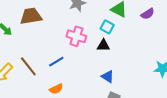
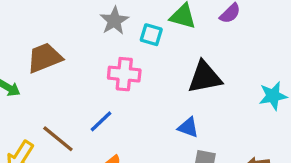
cyan square: (107, 27) -> (151, 35), moved
black triangle: (103, 45) -> (205, 77), moved, size x1.6

